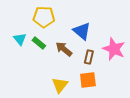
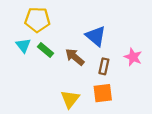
yellow pentagon: (44, 17) -> (37, 20), moved
pink star: (114, 49) -> (133, 57), size x0.7

